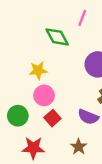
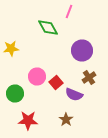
yellow star: (38, 70) -> (11, 48), moved
red square: (52, 118) -> (56, 82), moved

